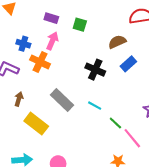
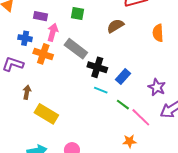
purple rectangle: (51, 18) -> (41, 16), moved
blue rectangle: (128, 64) -> (123, 76), moved
black cross: (95, 70) -> (97, 67), moved
gray rectangle: (62, 100) -> (76, 49), moved

